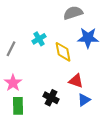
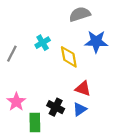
pink star: (13, 83) -> (16, 102), moved
blue triangle: (84, 100) -> (80, 109), moved
green rectangle: (18, 106) -> (35, 122), moved

